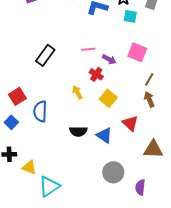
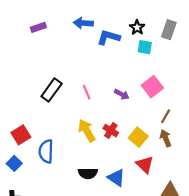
pink line: (88, 49) -> (87, 92), moved, turned 72
pink square: (137, 52) -> (152, 87), turned 30
red cross: (96, 74) -> (111, 131), moved
yellow arrow: (77, 92) -> (87, 131), size x1.5
yellow square: (108, 98) -> (138, 137), moved

